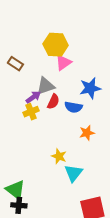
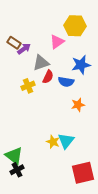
yellow hexagon: (56, 45) -> (75, 26), moved
purple arrow: (33, 97) -> (24, 49), moved
yellow star: (59, 156) -> (53, 142), moved
black cross: (19, 205) -> (17, 170), turned -32

